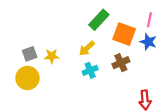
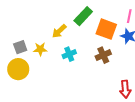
yellow arrow: (87, 48) -> (59, 31), moved
cyan cross: (90, 70) -> (69, 54), moved

